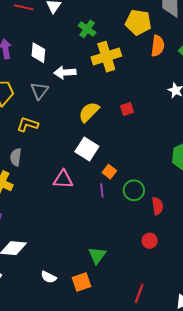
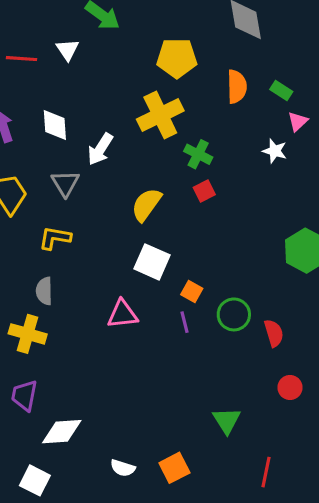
yellow pentagon: (138, 22) -> (177, 58), moved
green cross: (87, 29) -> (198, 154), moved
white arrow: (65, 72) -> (100, 149), turned -45
red circle: (150, 241) -> (290, 387), moved
green triangle: (97, 255) -> (227, 420), moved

